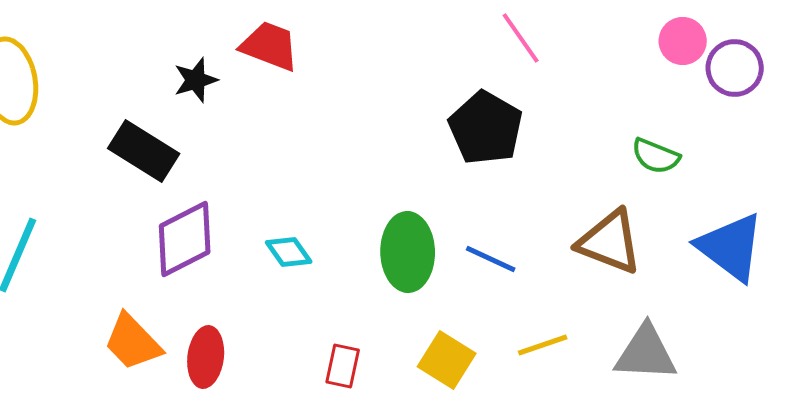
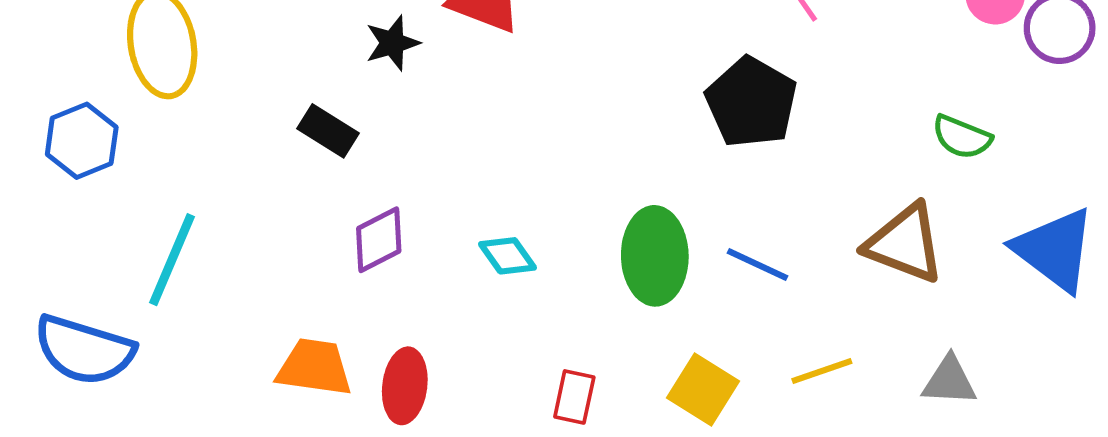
black rectangle: (144, 151) -> (328, 131), size x0.7
purple diamond: (185, 239) -> (379, 240), size x0.7
orange trapezoid: (133, 342) -> (314, 367), turned 142
gray triangle: (646, 353) -> (949, 381), size x0.7

